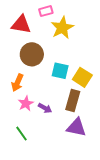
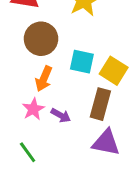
orange arrow: (17, 83) -> (44, 79), moved

